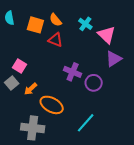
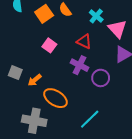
orange square: (35, 25) -> (44, 14), turned 36
red triangle: (55, 40) -> (84, 41), moved
pink square: (20, 66) -> (49, 45), moved
gray square: (12, 83) -> (15, 73), turned -32

